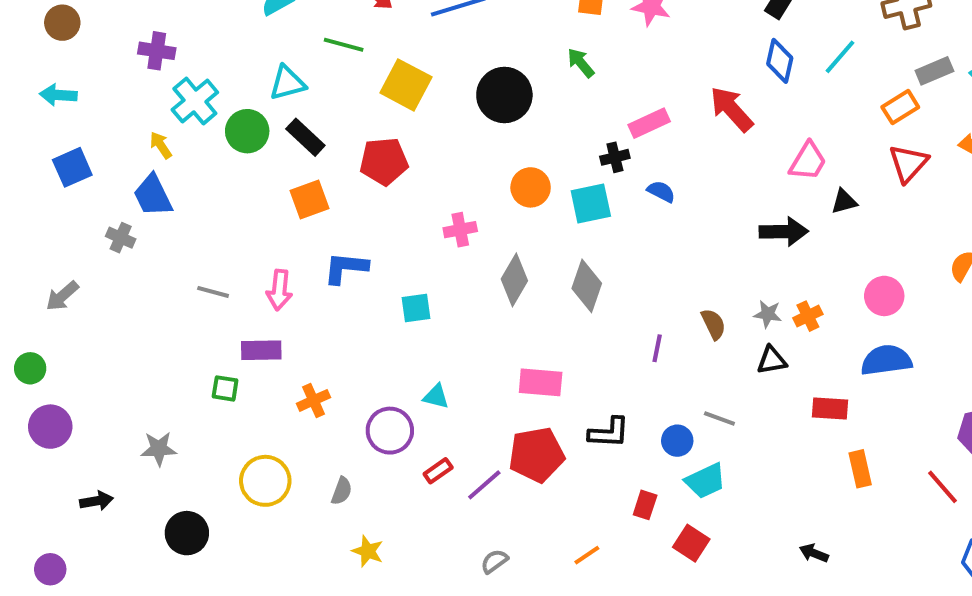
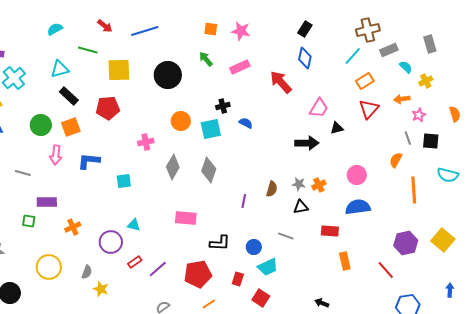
cyan line: (840, 57) -> (353, 56), moved
gray rectangle: (934, 71) -> (389, 50), moved
yellow square: (406, 85) -> (119, 70), turned -30
pink rectangle: (649, 123) -> (240, 67), moved
green circle: (247, 131) -> (41, 125), moved
pink arrow: (279, 290) -> (56, 155), moved
brown semicircle: (713, 324) -> (272, 189), turned 42
gray line: (719, 419) -> (286, 236), moved
red pentagon: (537, 455) -> (198, 274), moved
yellow star: (368, 551) -> (101, 289), moved

